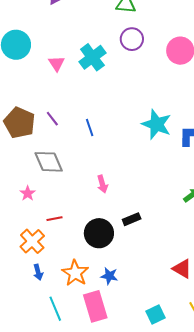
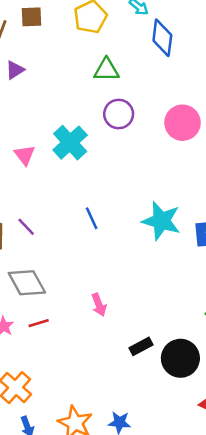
blue line: (90, 127) -> (92, 218), moved
red line: (54, 219) -> (39, 323), moved
black circle: (99, 233) -> (180, 358), moved

